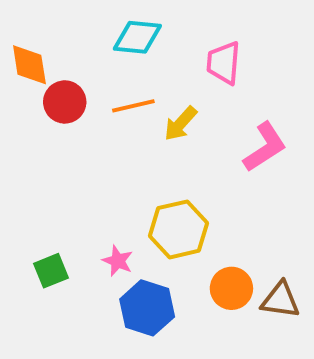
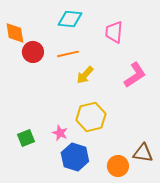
yellow arrow: (180, 124) -> (85, 75), moved
orange circle: (231, 288) -> (118, 166), moved

